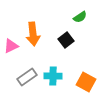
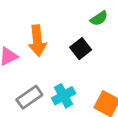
cyan cross: (53, 76) -> (64, 96), turned -30

